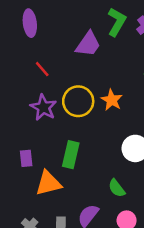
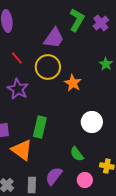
yellow circle: (78, 101) -> (48, 67), moved
orange triangle: (48, 183) -> (22, 150), turned 50

